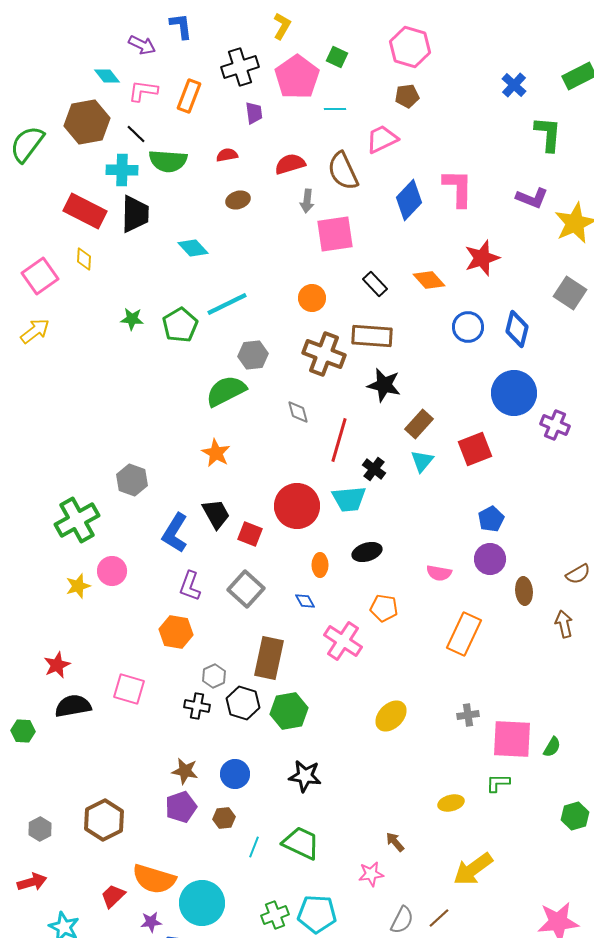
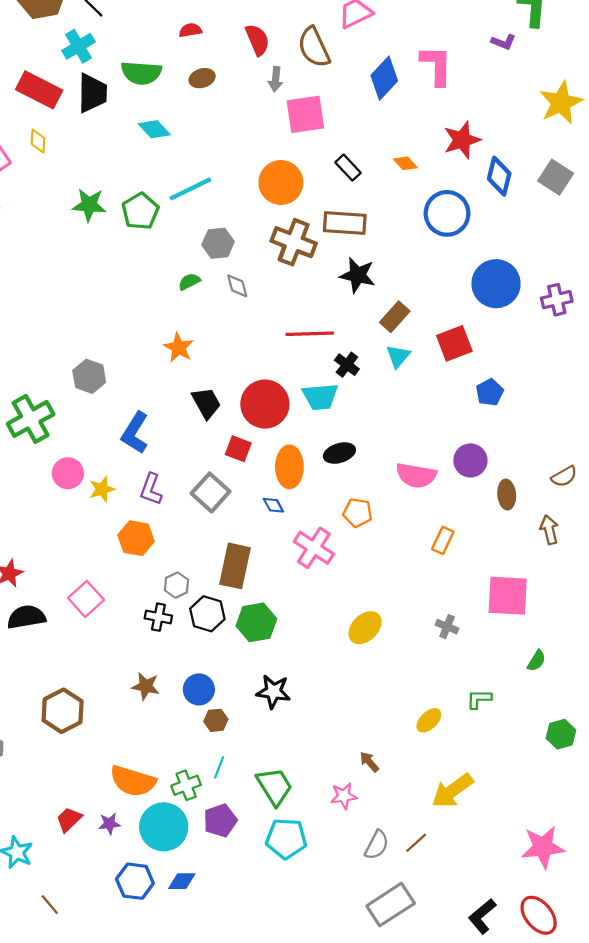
green semicircle: (168, 161) -> (141, 73), moved
red semicircle: (290, 164) -> (257, 40), turned 84
cyan cross: (122, 170) -> (79, 46), turned -32
purple L-shape: (532, 198) -> (503, 42), moved, size x0.7
orange diamond: (429, 280) -> (405, 163), size x0.7
orange circle: (312, 298) -> (281, 183), size x1.5
green star: (132, 319) -> (89, 205), size x1.4
blue circle: (468, 327) -> (447, 213), size x1.4
blue diamond: (517, 329) -> (499, 176), moved
green semicircle: (226, 391) -> (189, 282), size x0.5
gray diamond: (298, 412) -> (237, 286), moved
purple cross: (555, 425) -> (557, 300), moved, turned -36
red line: (339, 440) -> (310, 334), turned 72
black trapezoid: (216, 514) -> (206, 403), moved
blue pentagon: (491, 519) -> (490, 392), moved
red square: (250, 534) -> (238, 449), moved
orange ellipse: (320, 565) -> (289, 467), size x1.6
pink semicircle: (439, 573) -> (416, 475), size x1.5
yellow star: (78, 586) -> (102, 489), moved
orange rectangle: (464, 634) -> (443, 540), size x0.6
pink square: (129, 689) -> (86, 599), turned 32
gray cross: (468, 715) -> (447, 627), turned 30
pink square: (512, 739) -> (508, 596), moved
yellow ellipse: (451, 803) -> (429, 720), turned -30
purple pentagon: (181, 807) -> (220, 820), moved
brown hexagon: (224, 818) -> (216, 720), moved
brown hexagon: (104, 820) -> (63, 711), moved
green trapezoid: (301, 843) -> (274, 786), moved, turned 33
orange semicircle: (154, 879) -> (133, 781), moved
green cross: (275, 915) -> (186, 785), moved
purple star: (151, 922) -> (109, 824), moved

